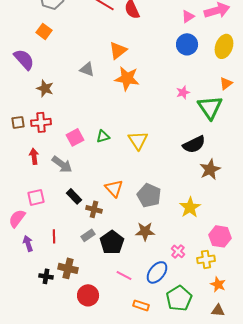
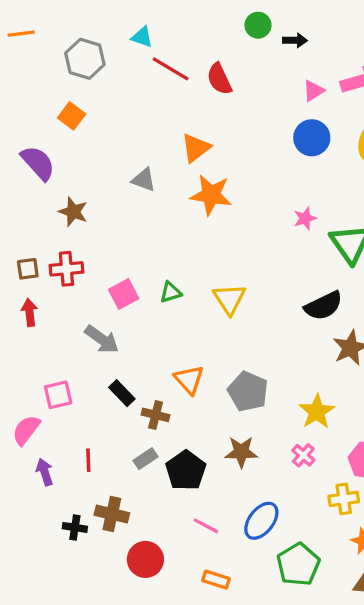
red arrow: (34, 156) -> (30, 312), moved
pink cross: (178, 251) -> (303, 455), moved
orange rectangle: (141, 305) -> (216, 580), moved

